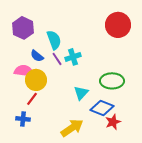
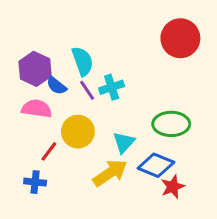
purple hexagon: (23, 28) -> (35, 69), moved
yellow circle: (36, 80) -> (78, 132), moved
yellow arrow: (72, 128) -> (110, 173), moved

